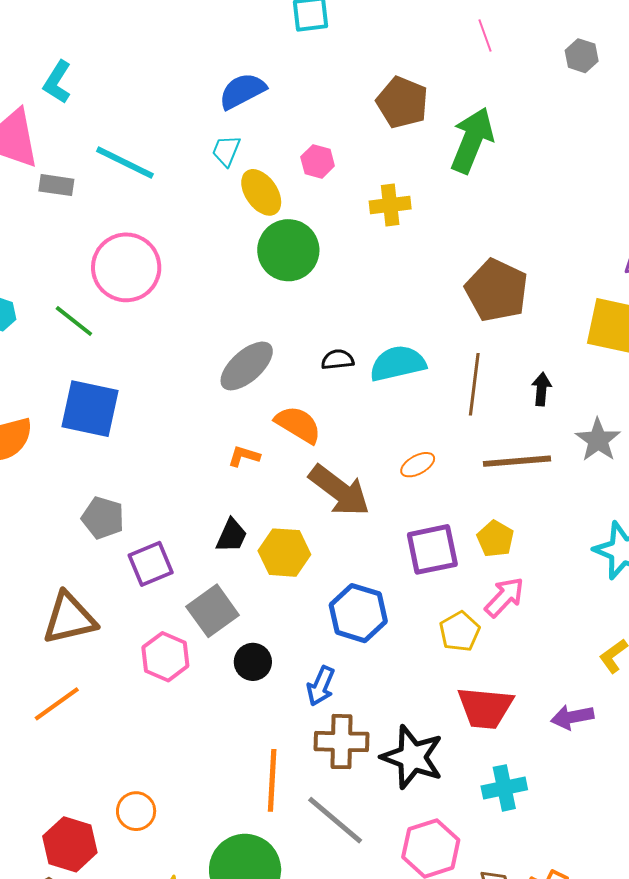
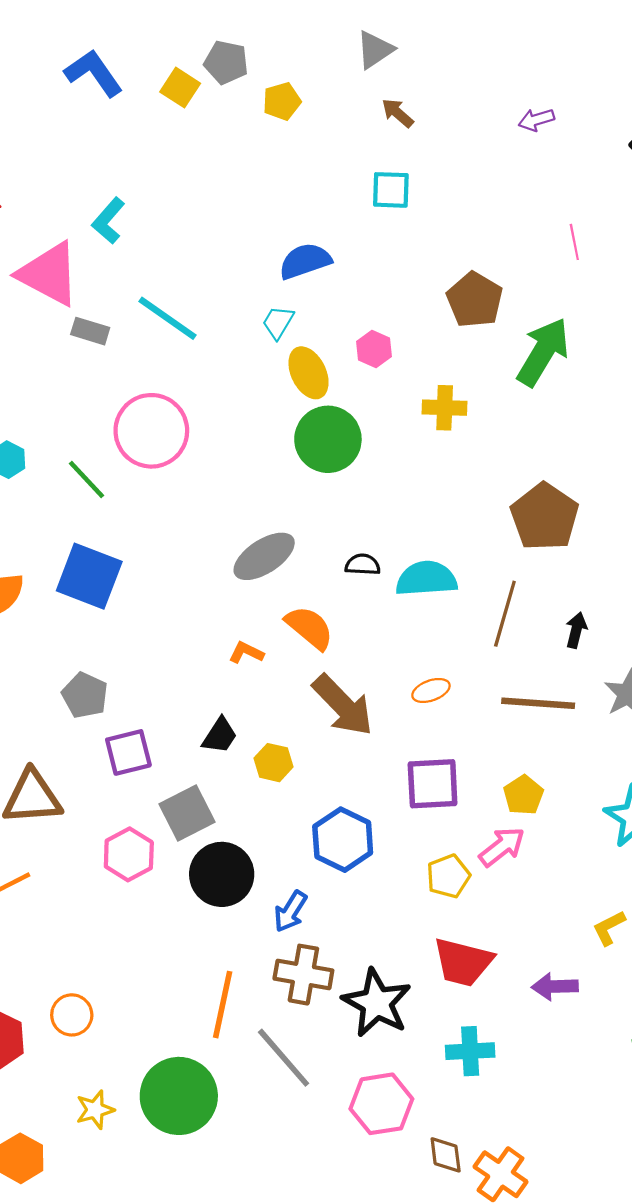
yellow pentagon: (495, 539) -> (523, 795), moved
yellow hexagon: (284, 553) -> (274, 763), size x0.7
black circle: (253, 662) -> (222, 874), size x1.6

